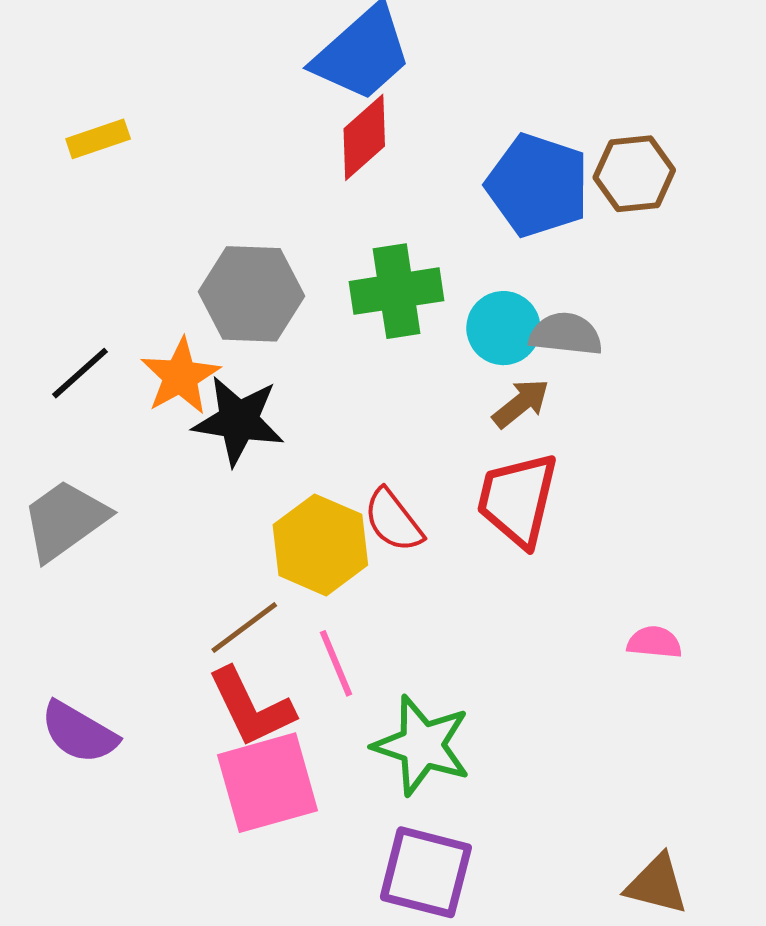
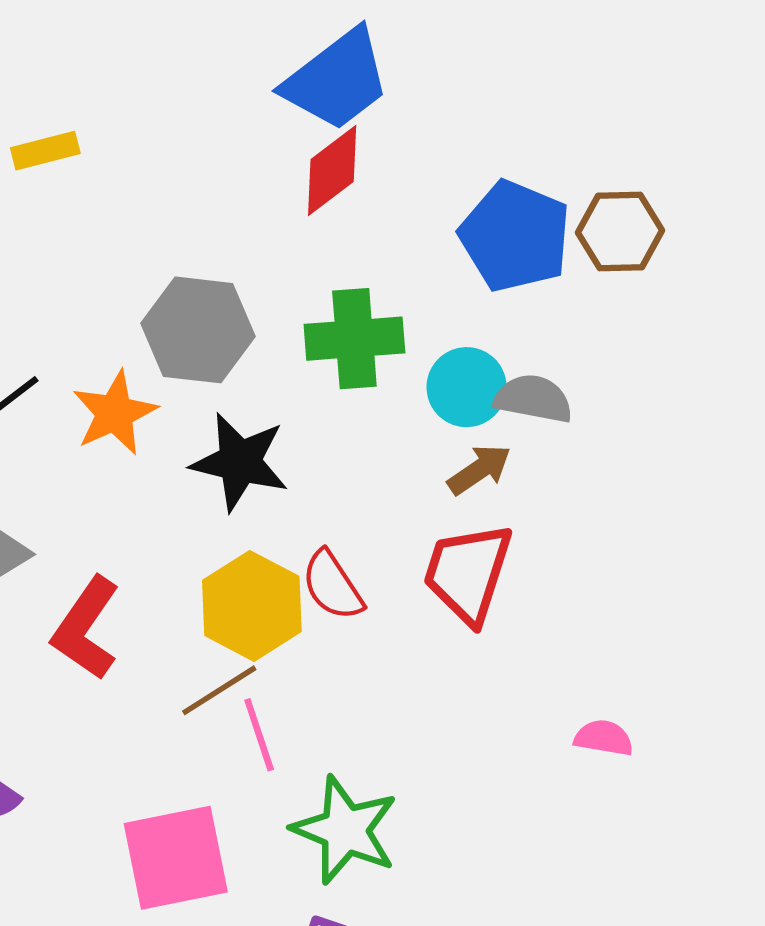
black star: (238, 421) -> (240, 462), moved
brown line: (244, 628) -> (219, 690), moved
red L-shape: (251, 707) -> (86, 628), moved, turned 56

